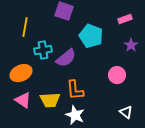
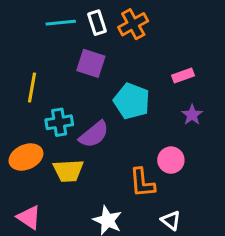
orange L-shape: (75, 90) -> (142, 183), moved
pink triangle: (23, 100) -> (29, 217), moved
yellow trapezoid: (50, 100) -> (68, 171), moved
white triangle: (126, 112) -> (171, 220), moved

